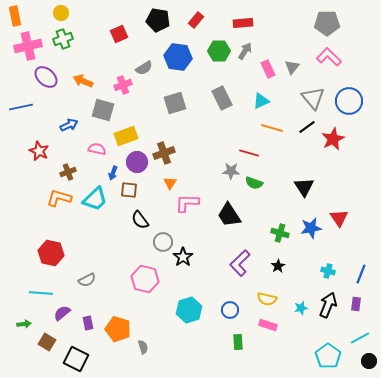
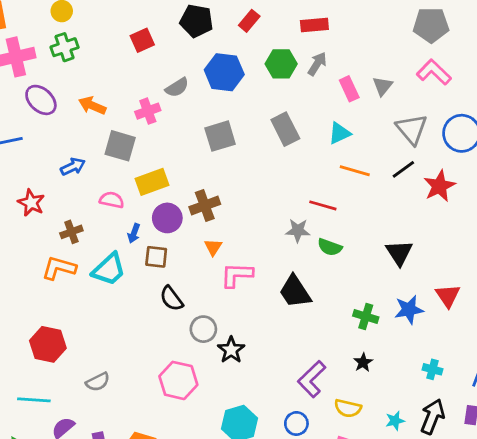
purple L-shape: (240, 263) -> (312, 379), moved

